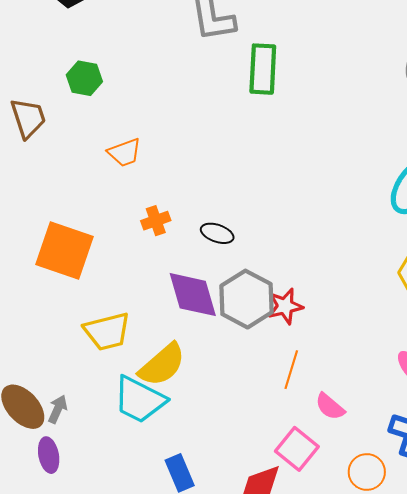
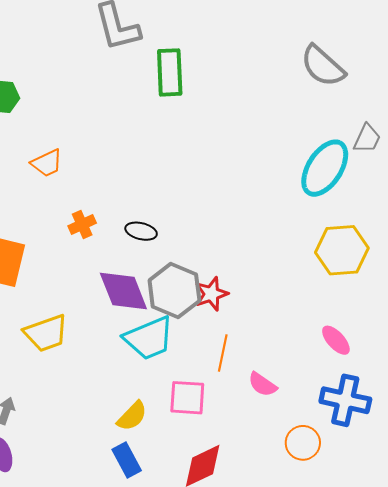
yellow semicircle: (162, 365) -> (132, 416), moved, size x0.7
cyan trapezoid: (139, 400) -> (149, 338), moved, turned -44
pink square: (297, 449) -> (187, 398), moved, turned -30

